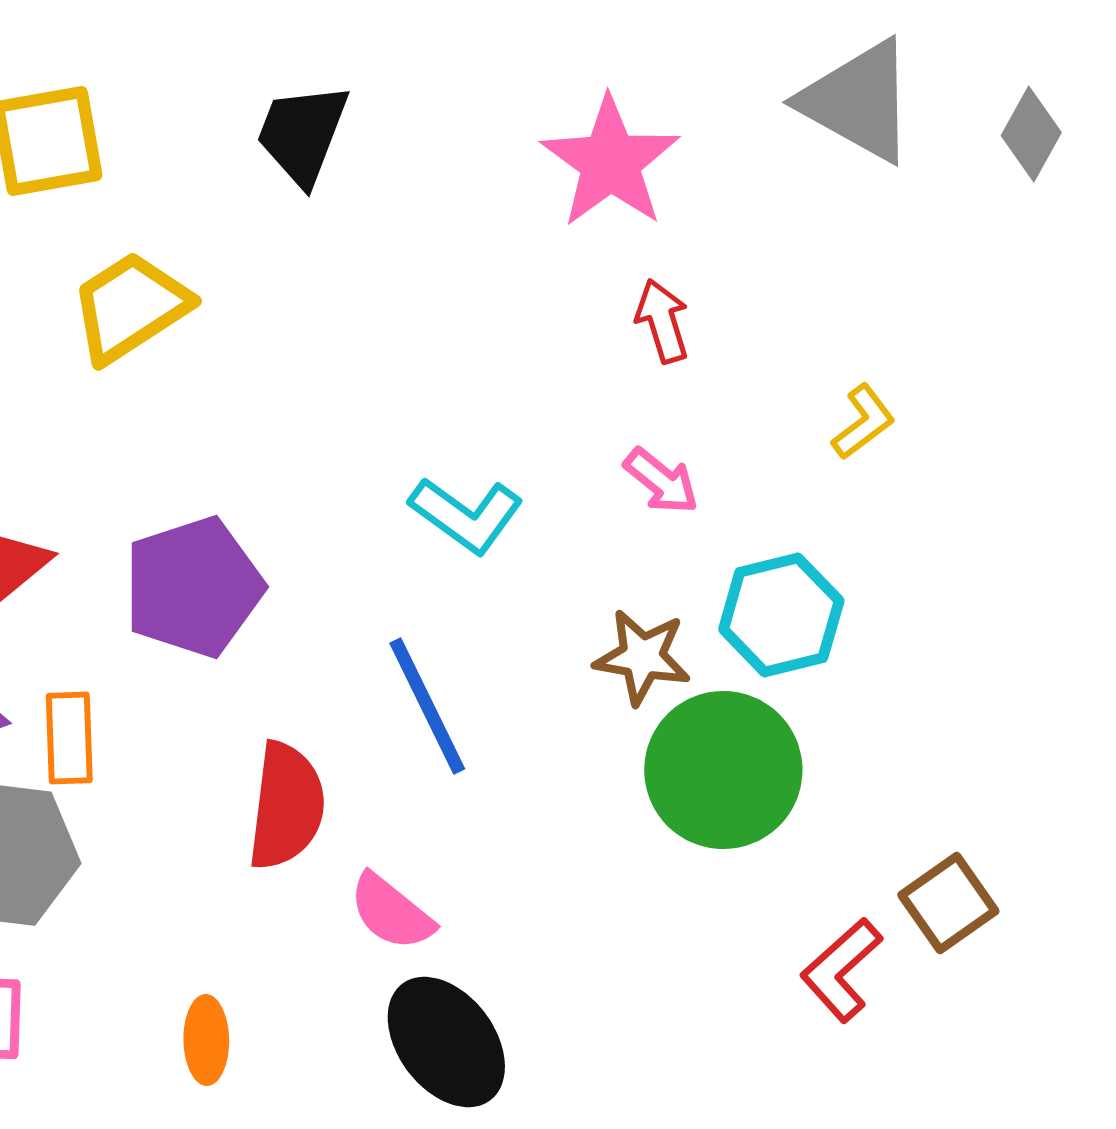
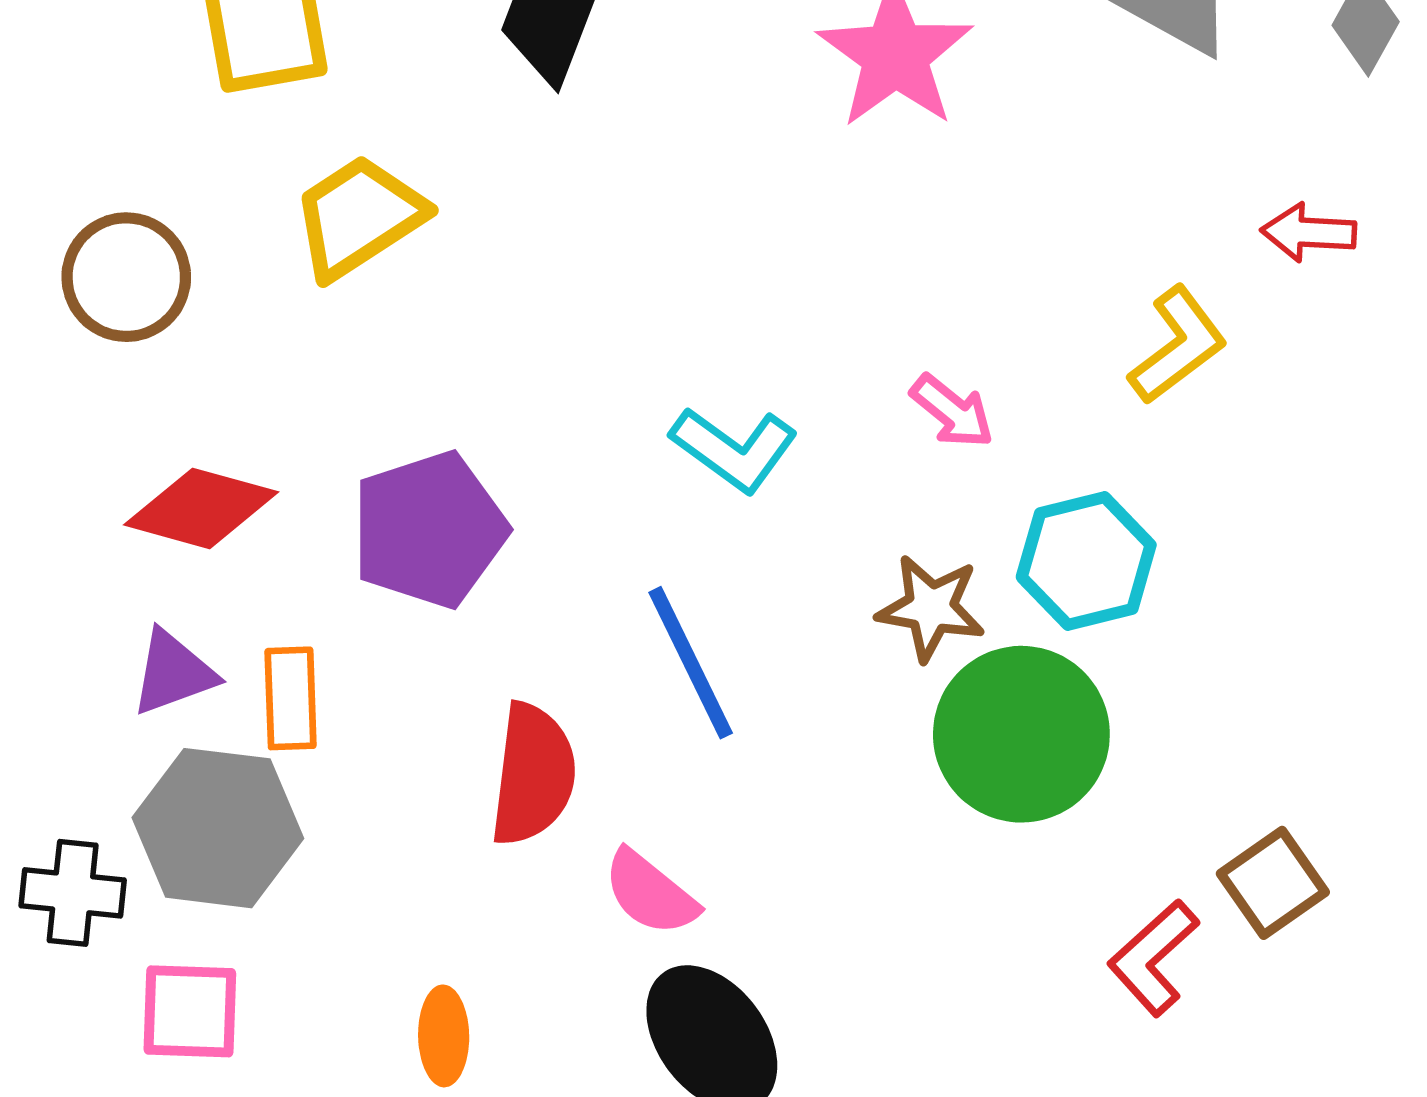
red arrow: (662, 321) -> (1309, 232), moved, turned -70
yellow L-shape: (863, 422) -> (1178, 345), size x1.4

